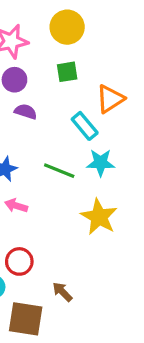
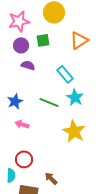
green square: (67, 72) -> (43, 40), moved
orange triangle: (110, 99) -> (79, 40), moved
cyan star: (101, 163) -> (75, 97), turned 30

